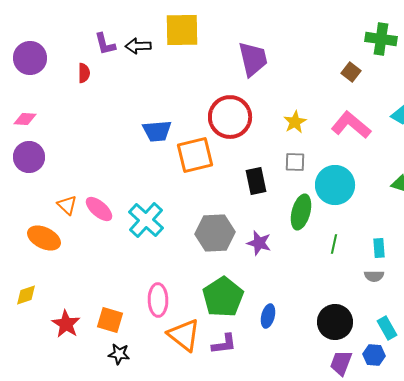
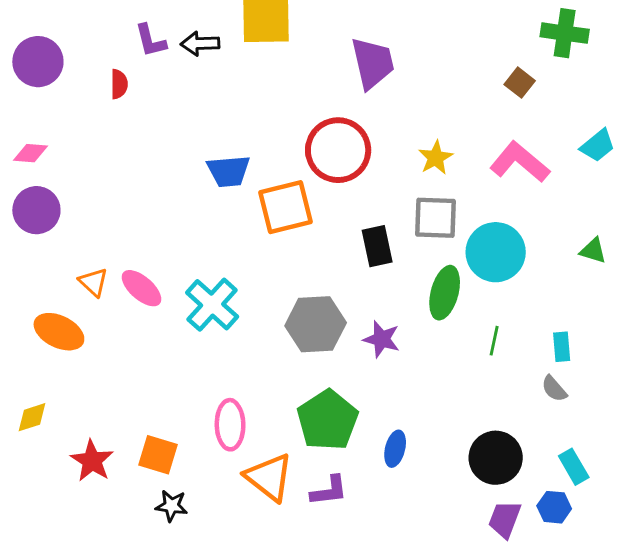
gray square: (295, 162) -> (436, 218), size x1.5
gray semicircle: (374, 276) -> (554, 389), turned 48

